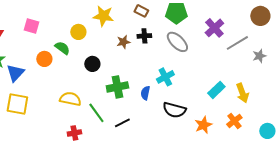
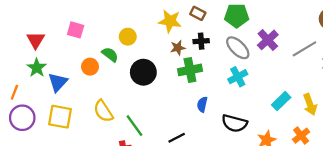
yellow star: (103, 16) -> (170, 21), moved
purple cross: (214, 28) -> (268, 40), moved
black circle: (92, 64) -> (143, 72), size x1.5
cyan cross: (165, 77) -> (238, 77), moved
green cross: (117, 87) -> (190, 70), moved
yellow semicircle: (70, 99) -> (103, 111), moved, turned -135
green line: (96, 113) -> (134, 126), moved

